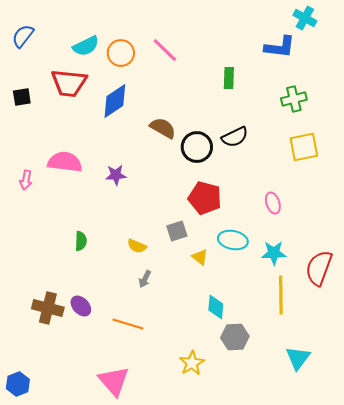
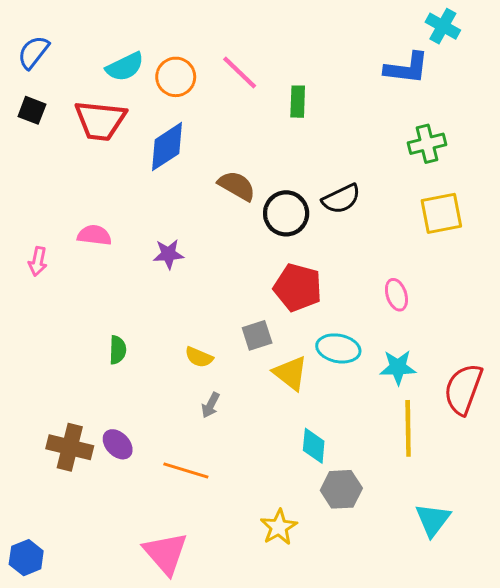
green rectangle: (229, 78) -> (298, 102), moved
black square: (22, 97) -> (32, 110), moved, turned 30
pink semicircle: (65, 162) -> (94, 235), size x0.7
yellow triangle: (200, 257) -> (290, 373), size x1.5

